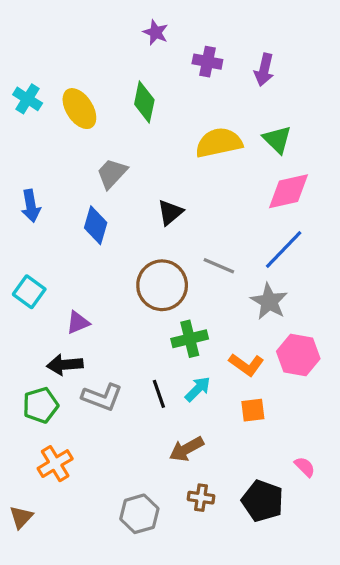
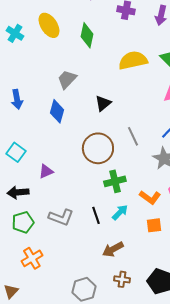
yellow ellipse: (79, 109) -> (49, 25), moved
gray line: (219, 266) -> (133, 136), turned 42
black arrow: (65, 365) -> (18, 192), moved

